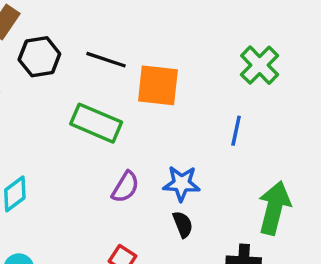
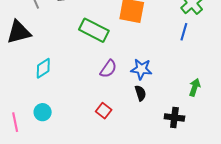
blue line: (236, 131) -> (184, 32), moved
green arrow: (274, 208) -> (195, 87), size x0.6

